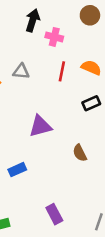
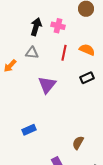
black arrow: (33, 20) -> (36, 27), moved
purple triangle: (40, 126) -> (47, 85), moved, turned -36
brown semicircle: (80, 153) -> (78, 143), moved, turned 56

